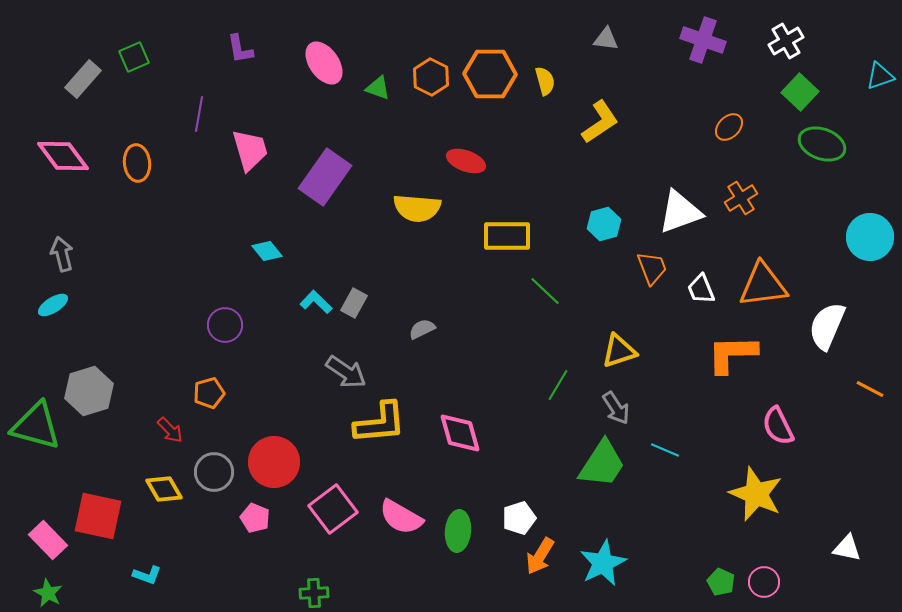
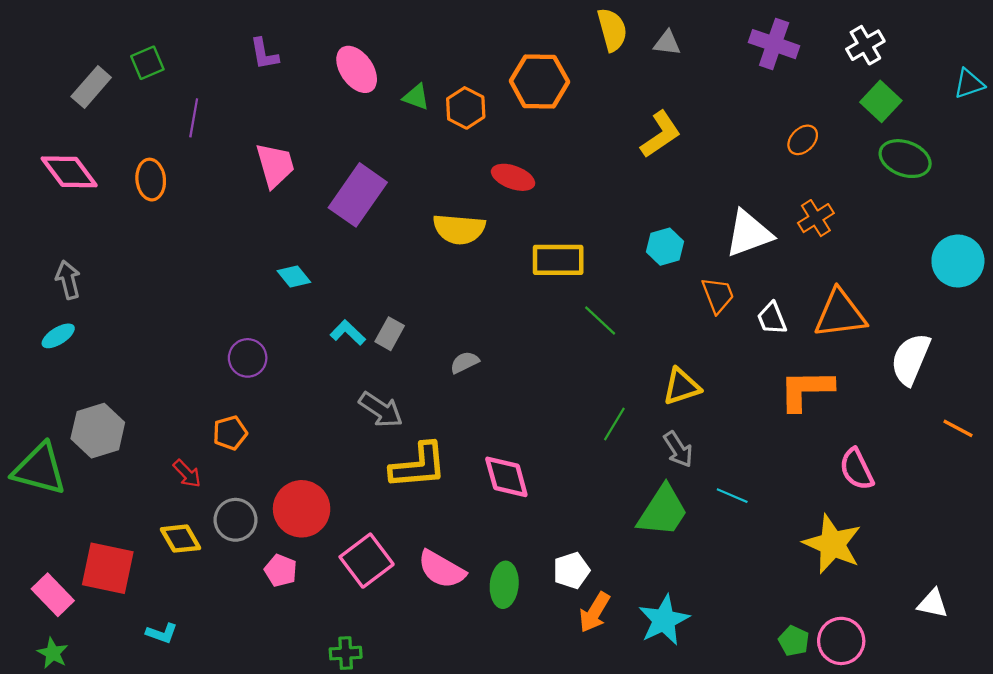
orange hexagon: (431, 77) -> (466, 108), moved
yellow semicircle: (545, 81) -> (612, 30), moved, size x1.4
purple line: (199, 114) -> (194, 118), moved
pink circle: (764, 582) -> (841, 641), size x1.4

